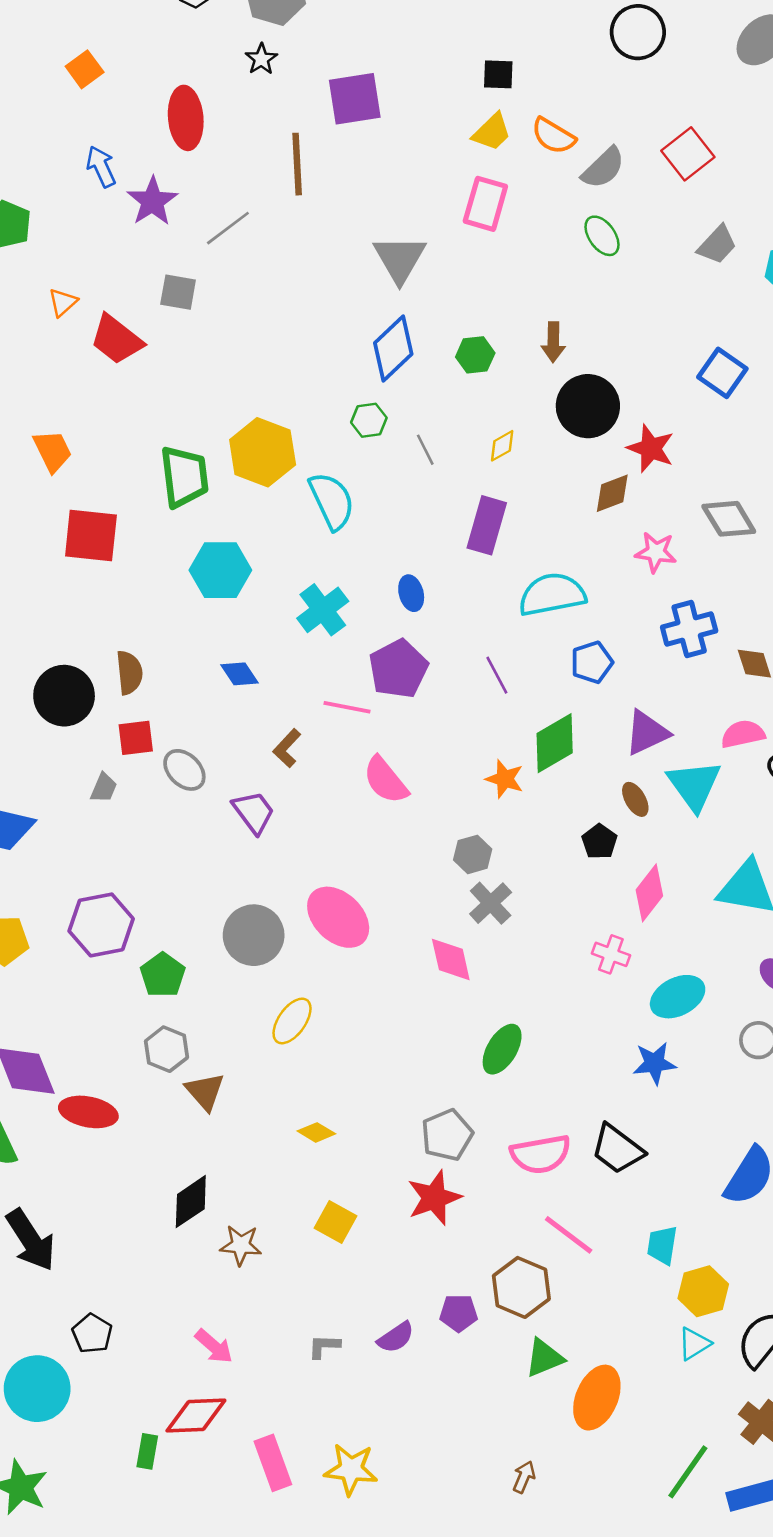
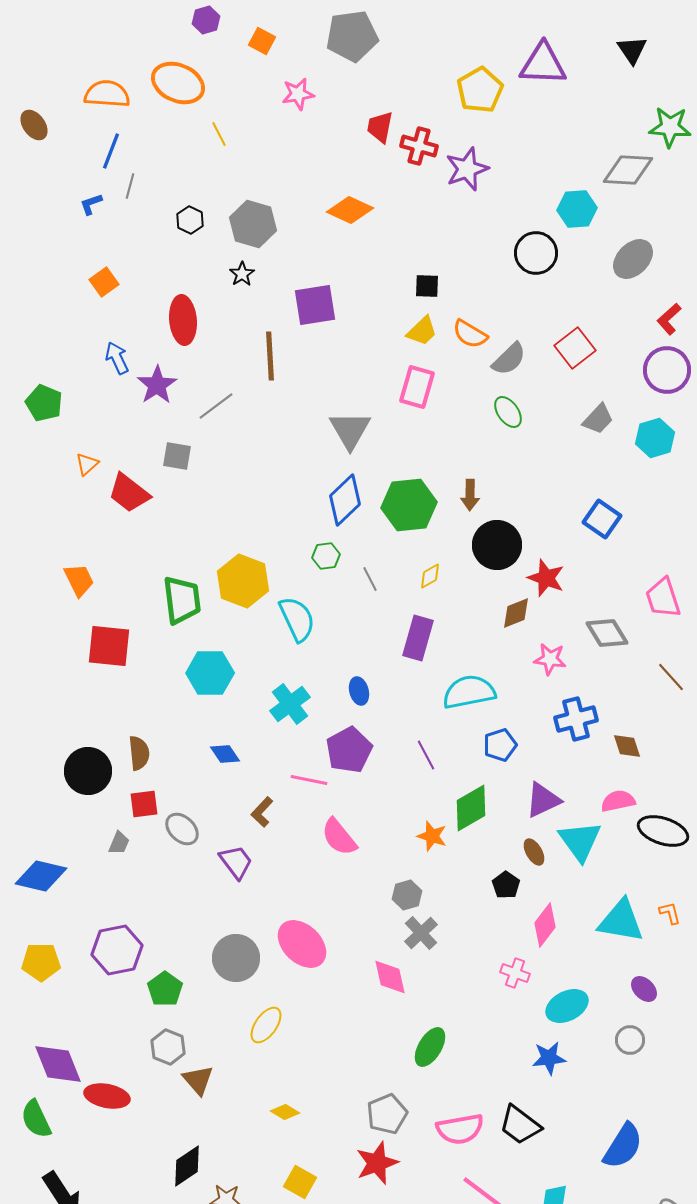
green hexagon: (475, 355) -> (409, 505), size x1.8

